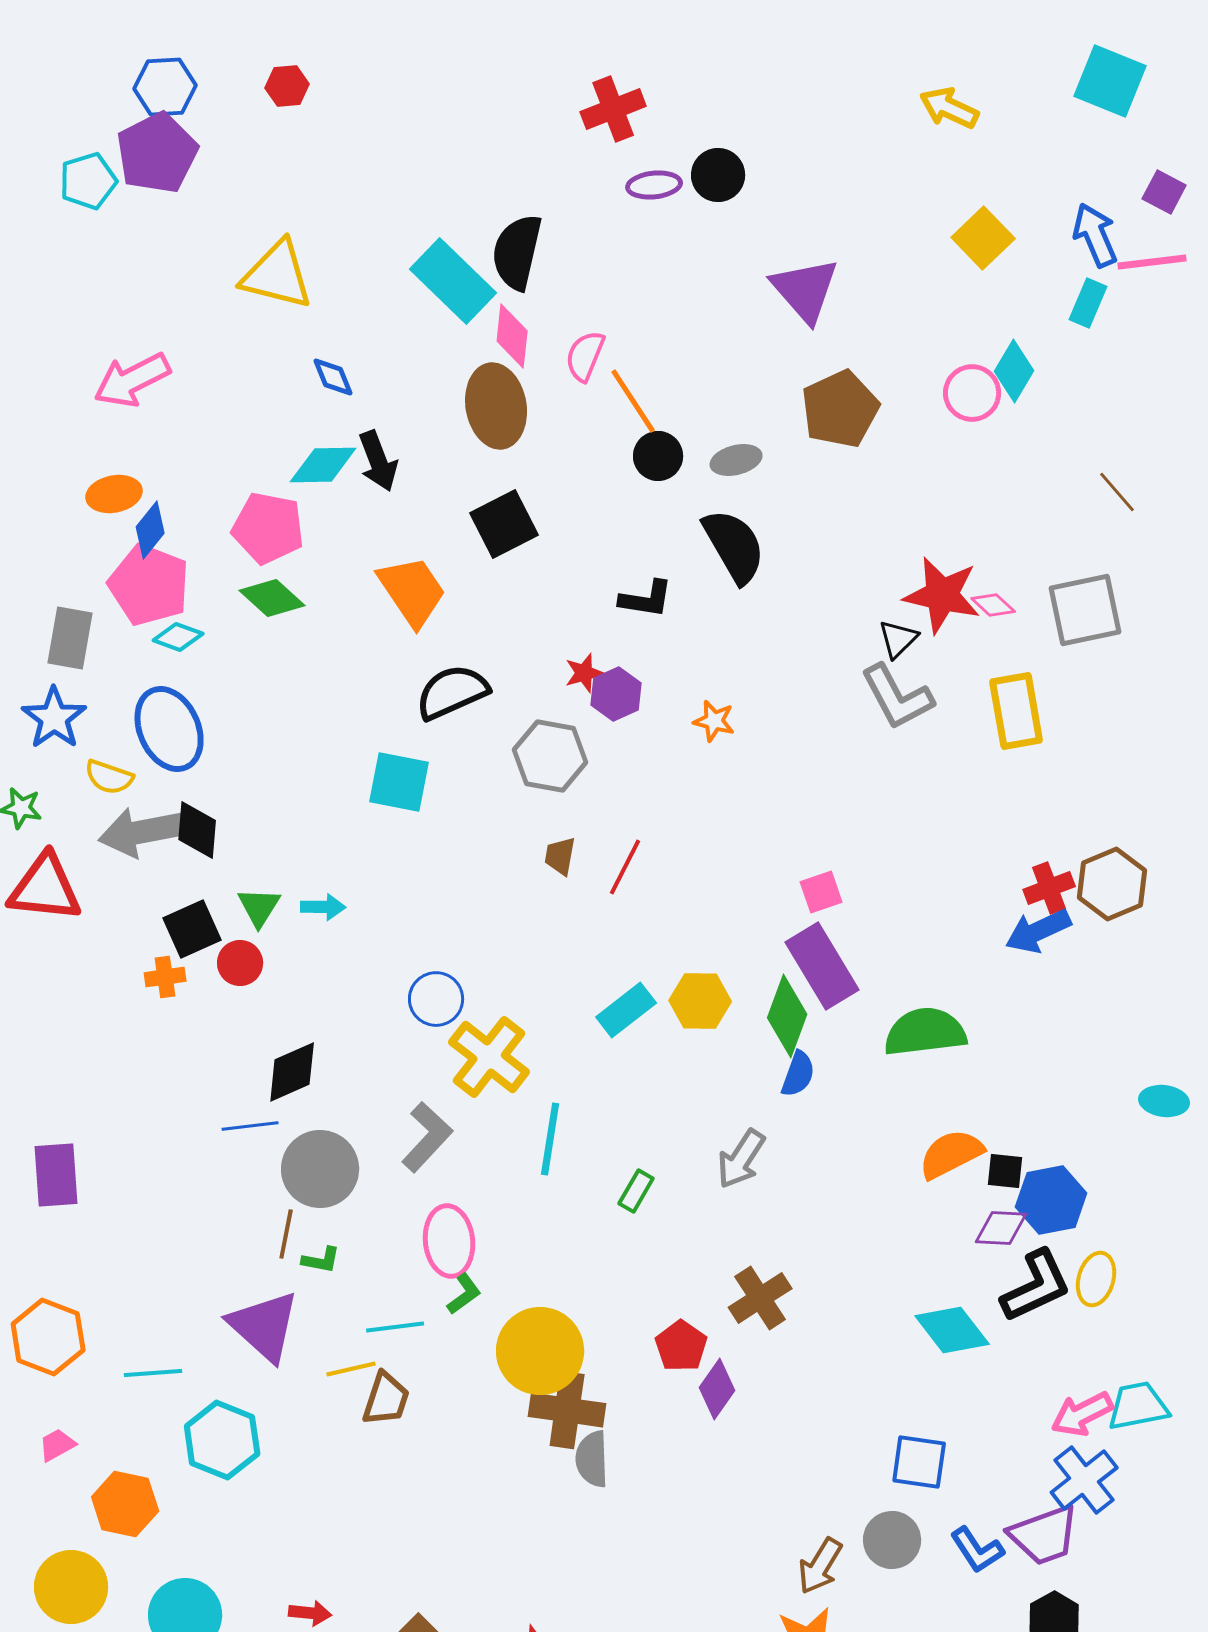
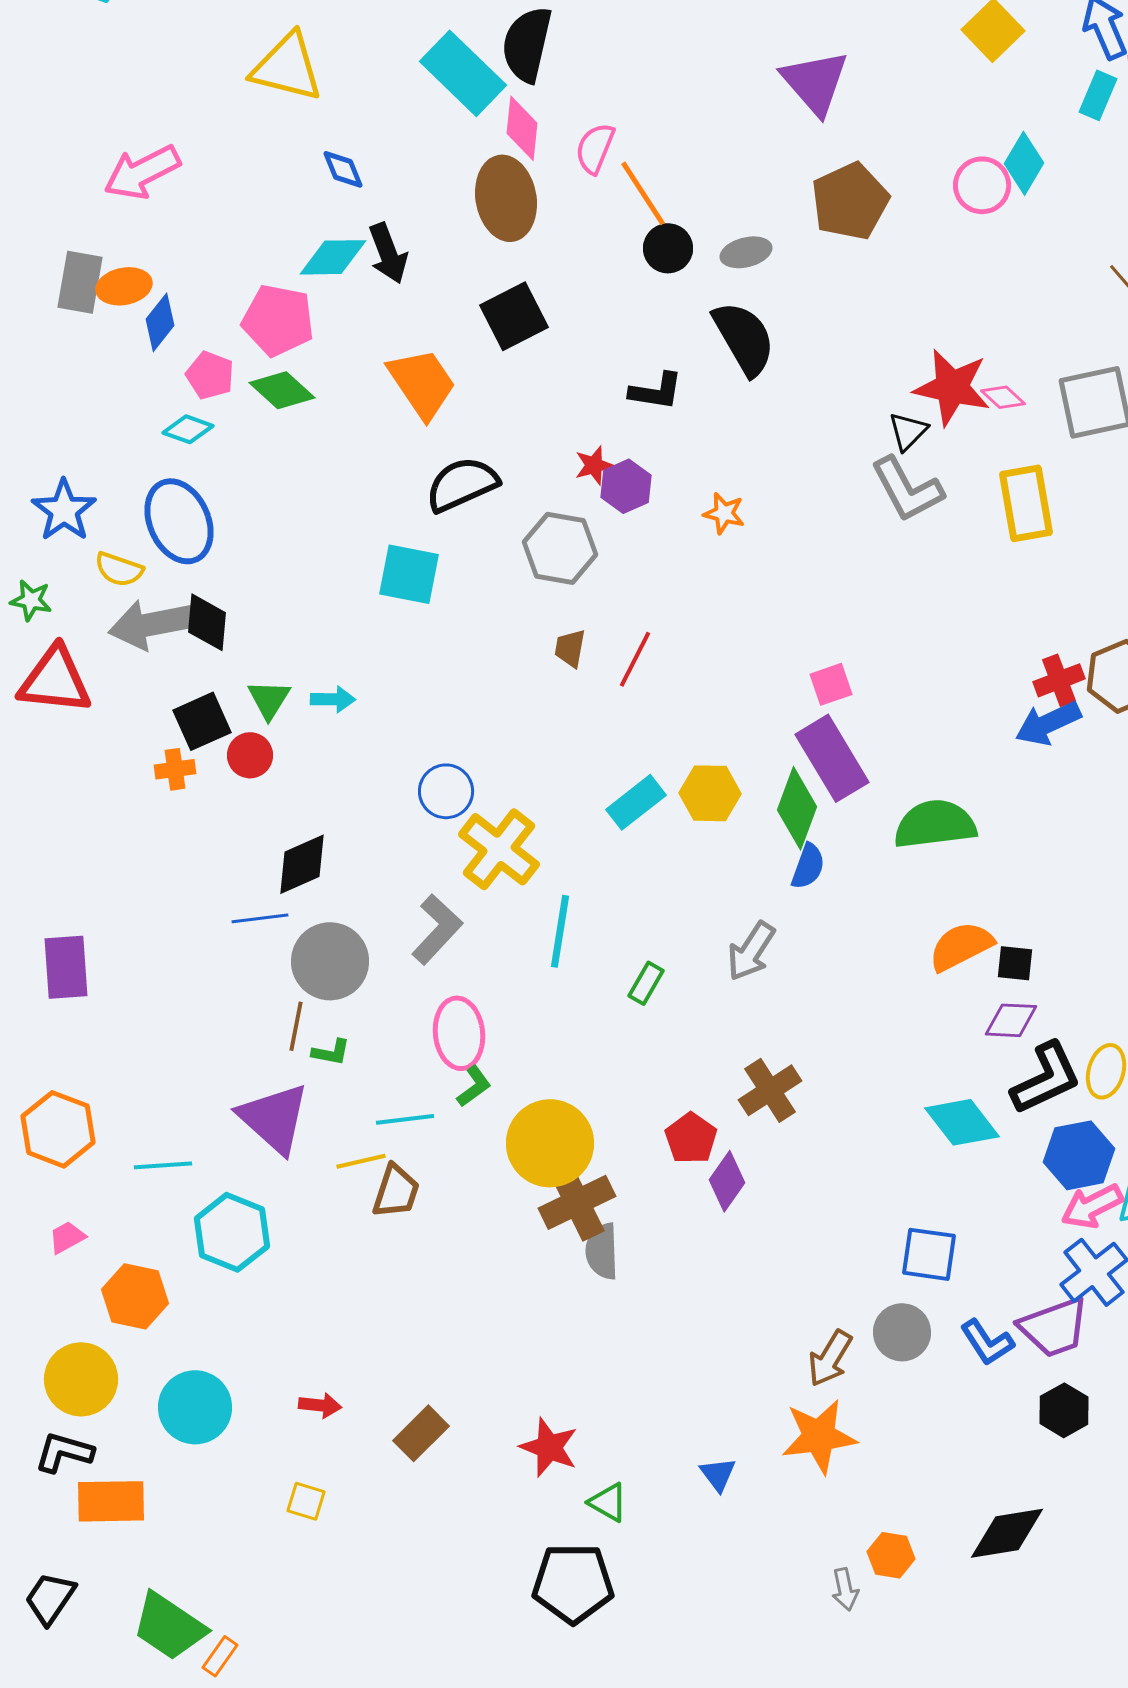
pink pentagon: (149, 585) -> (210, 375), moved, size x0.6
gray rectangle: (70, 638) -> (80, 282), moved
blue hexagon: (1051, 1200) -> (1079, 1155), moved
brown cross: (567, 1410) -> (577, 1202), turned -34

